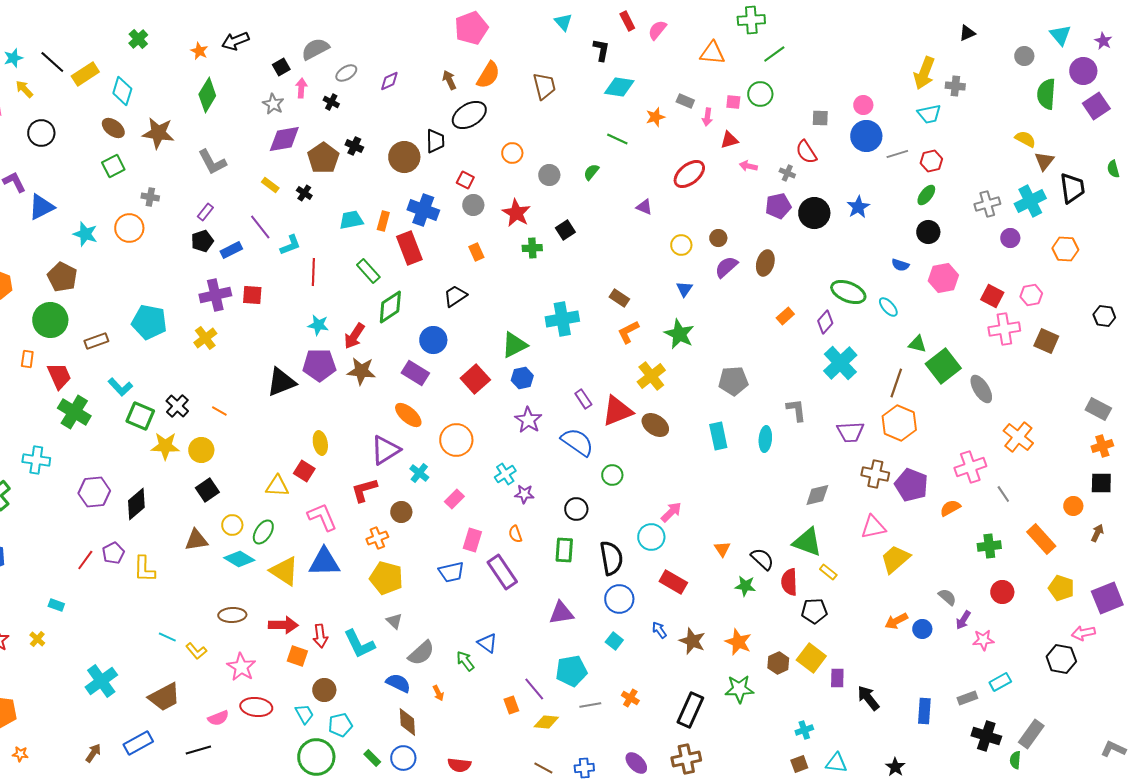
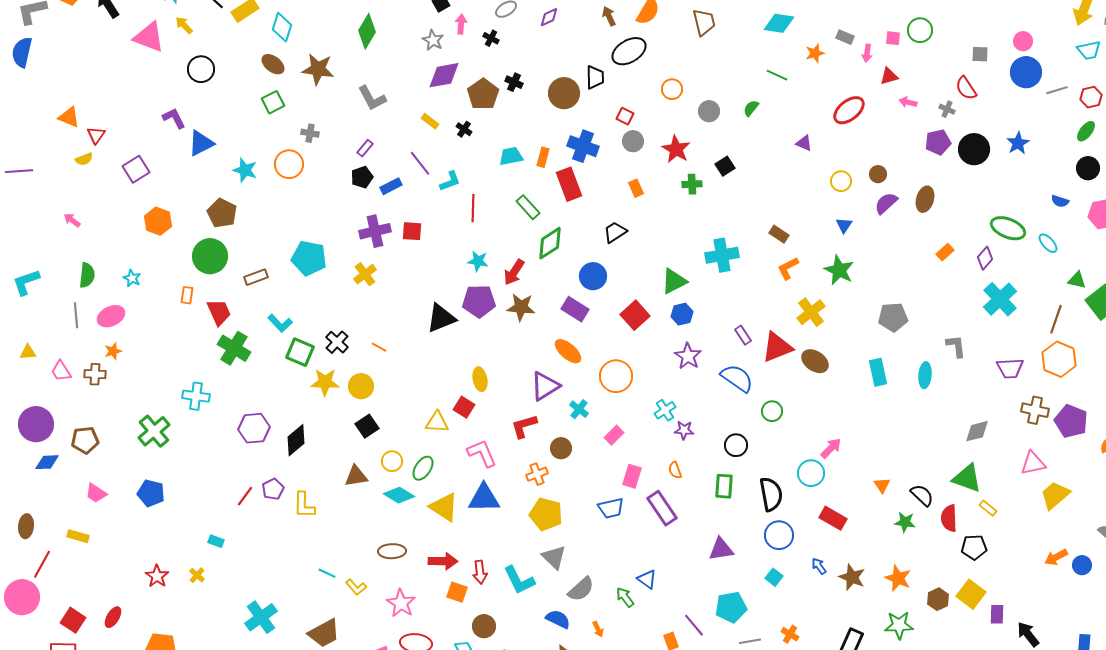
gray triangle: (394, 621) -> (554, 557), size x1.5

